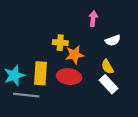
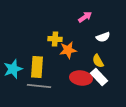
pink arrow: (93, 19) -> (85, 17), turned 48
red ellipse: (69, 77) -> (81, 78), moved
gray line: (26, 95) -> (39, 86), moved

